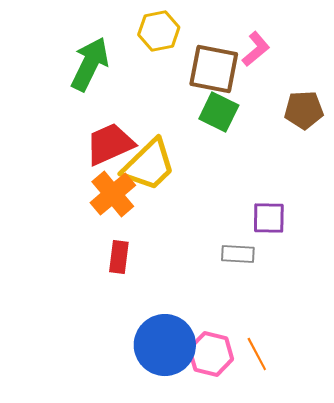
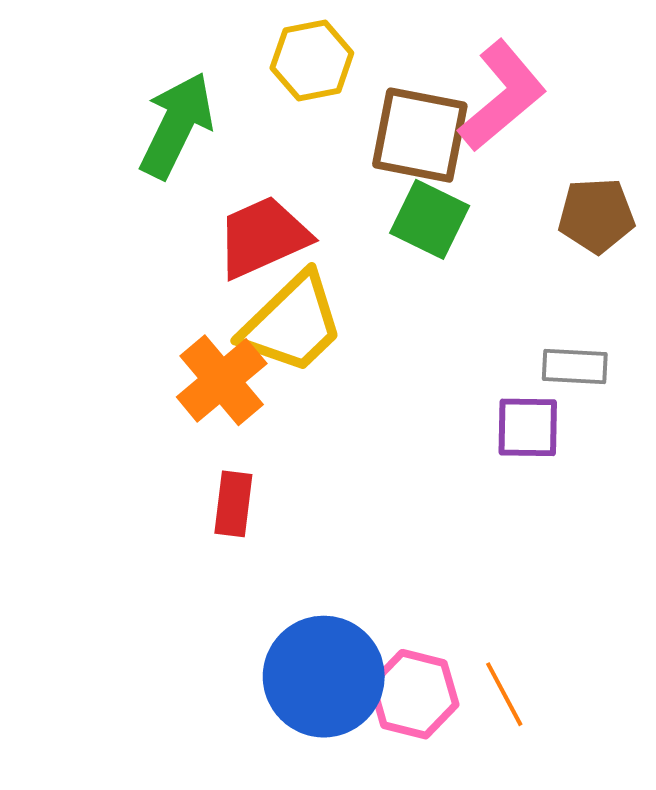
pink L-shape: (256, 49) -> (502, 96), size x1.6
red trapezoid: (110, 144) -> (263, 237), moved
gray rectangle: (238, 254) -> (575, 367), moved

